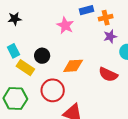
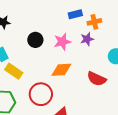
pink star: (65, 25) -> (62, 42), moved, turned 30
purple star: (110, 36) -> (87, 39), moved
black circle: (42, 56) -> (35, 40), moved

